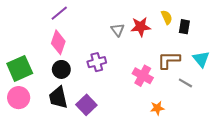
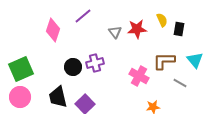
purple line: (59, 13) -> (83, 16), moved
pink diamond: (58, 42) -> (53, 30), moved
black circle: (61, 69) -> (73, 67), moved

